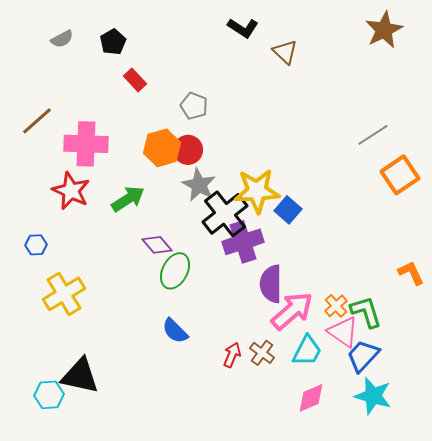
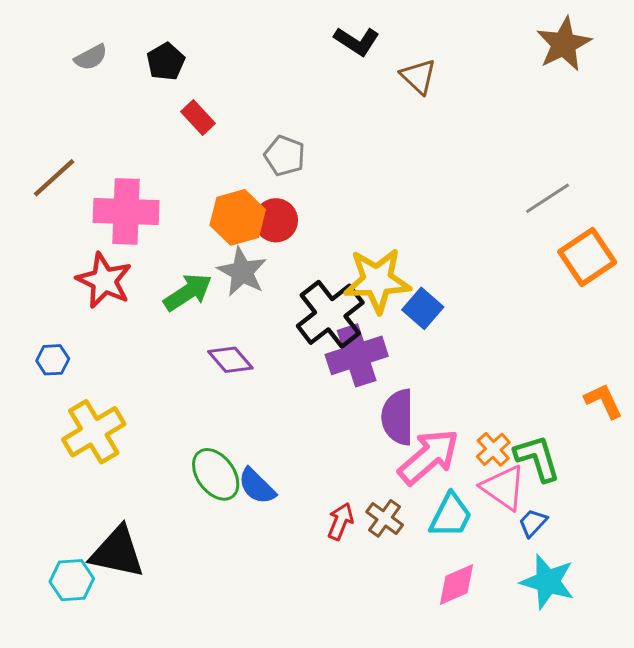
gray star: (199, 185) -> (242, 272), moved
green ellipse: (175, 271) -> (216, 474), moved, turned -63
blue trapezoid: (363, 356) -> (533, 523), size x0.6

